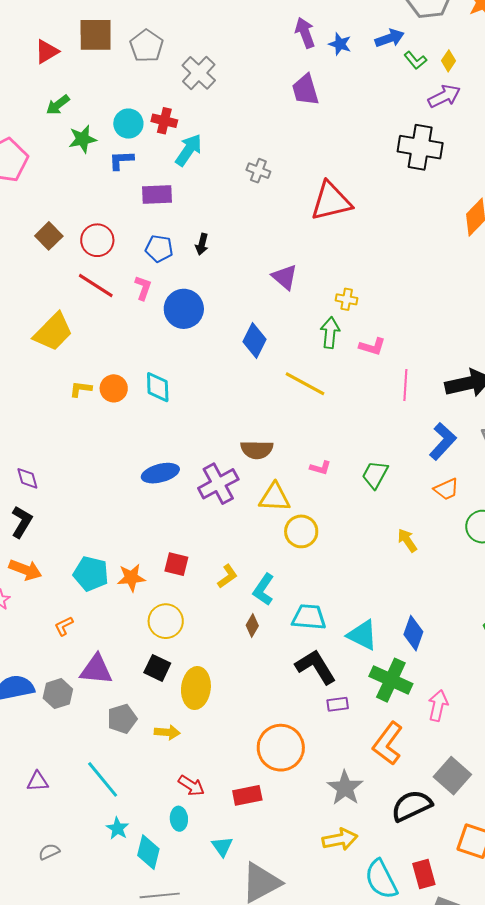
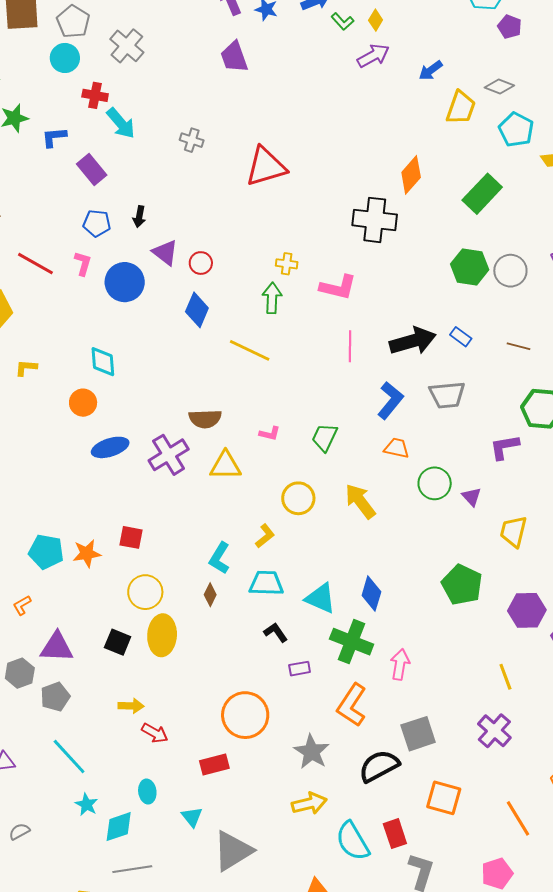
cyan circle: (128, 124) -> (65, 58), moved
black cross: (420, 147) -> (375, 220), moved
cyan arrow: (189, 150) -> (121, 123), turned 108
purple rectangle: (157, 195) -> (92, 169), turned 56
red circle: (97, 240) -> (201, 263), moved, size x0.7
purple triangle: (285, 277) -> (165, 253), moved
pink L-shape: (372, 346) -> (338, 287), moved, size x1.4
orange circle: (114, 388) -> (83, 403), moved
orange trapezoid: (446, 489) -> (397, 448), turned -140
yellow circle: (301, 531) -> (298, 498), moved
yellow arrow: (407, 540) -> (360, 501), size x1.5
yellow L-shape: (227, 576) -> (265, 536), moved
yellow circle: (166, 621) -> (145, 592), moved
black L-shape: (316, 667) -> (276, 632), size x0.6
yellow ellipse: (196, 688) -> (162, 635), moved
gray pentagon: (122, 719) -> (55, 697), moved
gray square: (452, 776) -> (418, 734), turned 33
red arrow: (191, 786) -> (155, 733), moved
cyan diamond: (148, 852) -> (119, 827), turned 60

